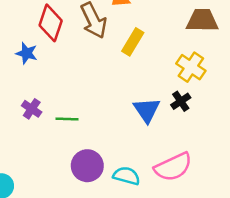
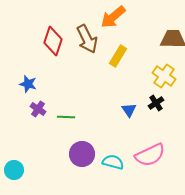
blue star: (27, 53) -> (28, 84), moved
blue triangle: (147, 110) -> (129, 110), size x0.7

